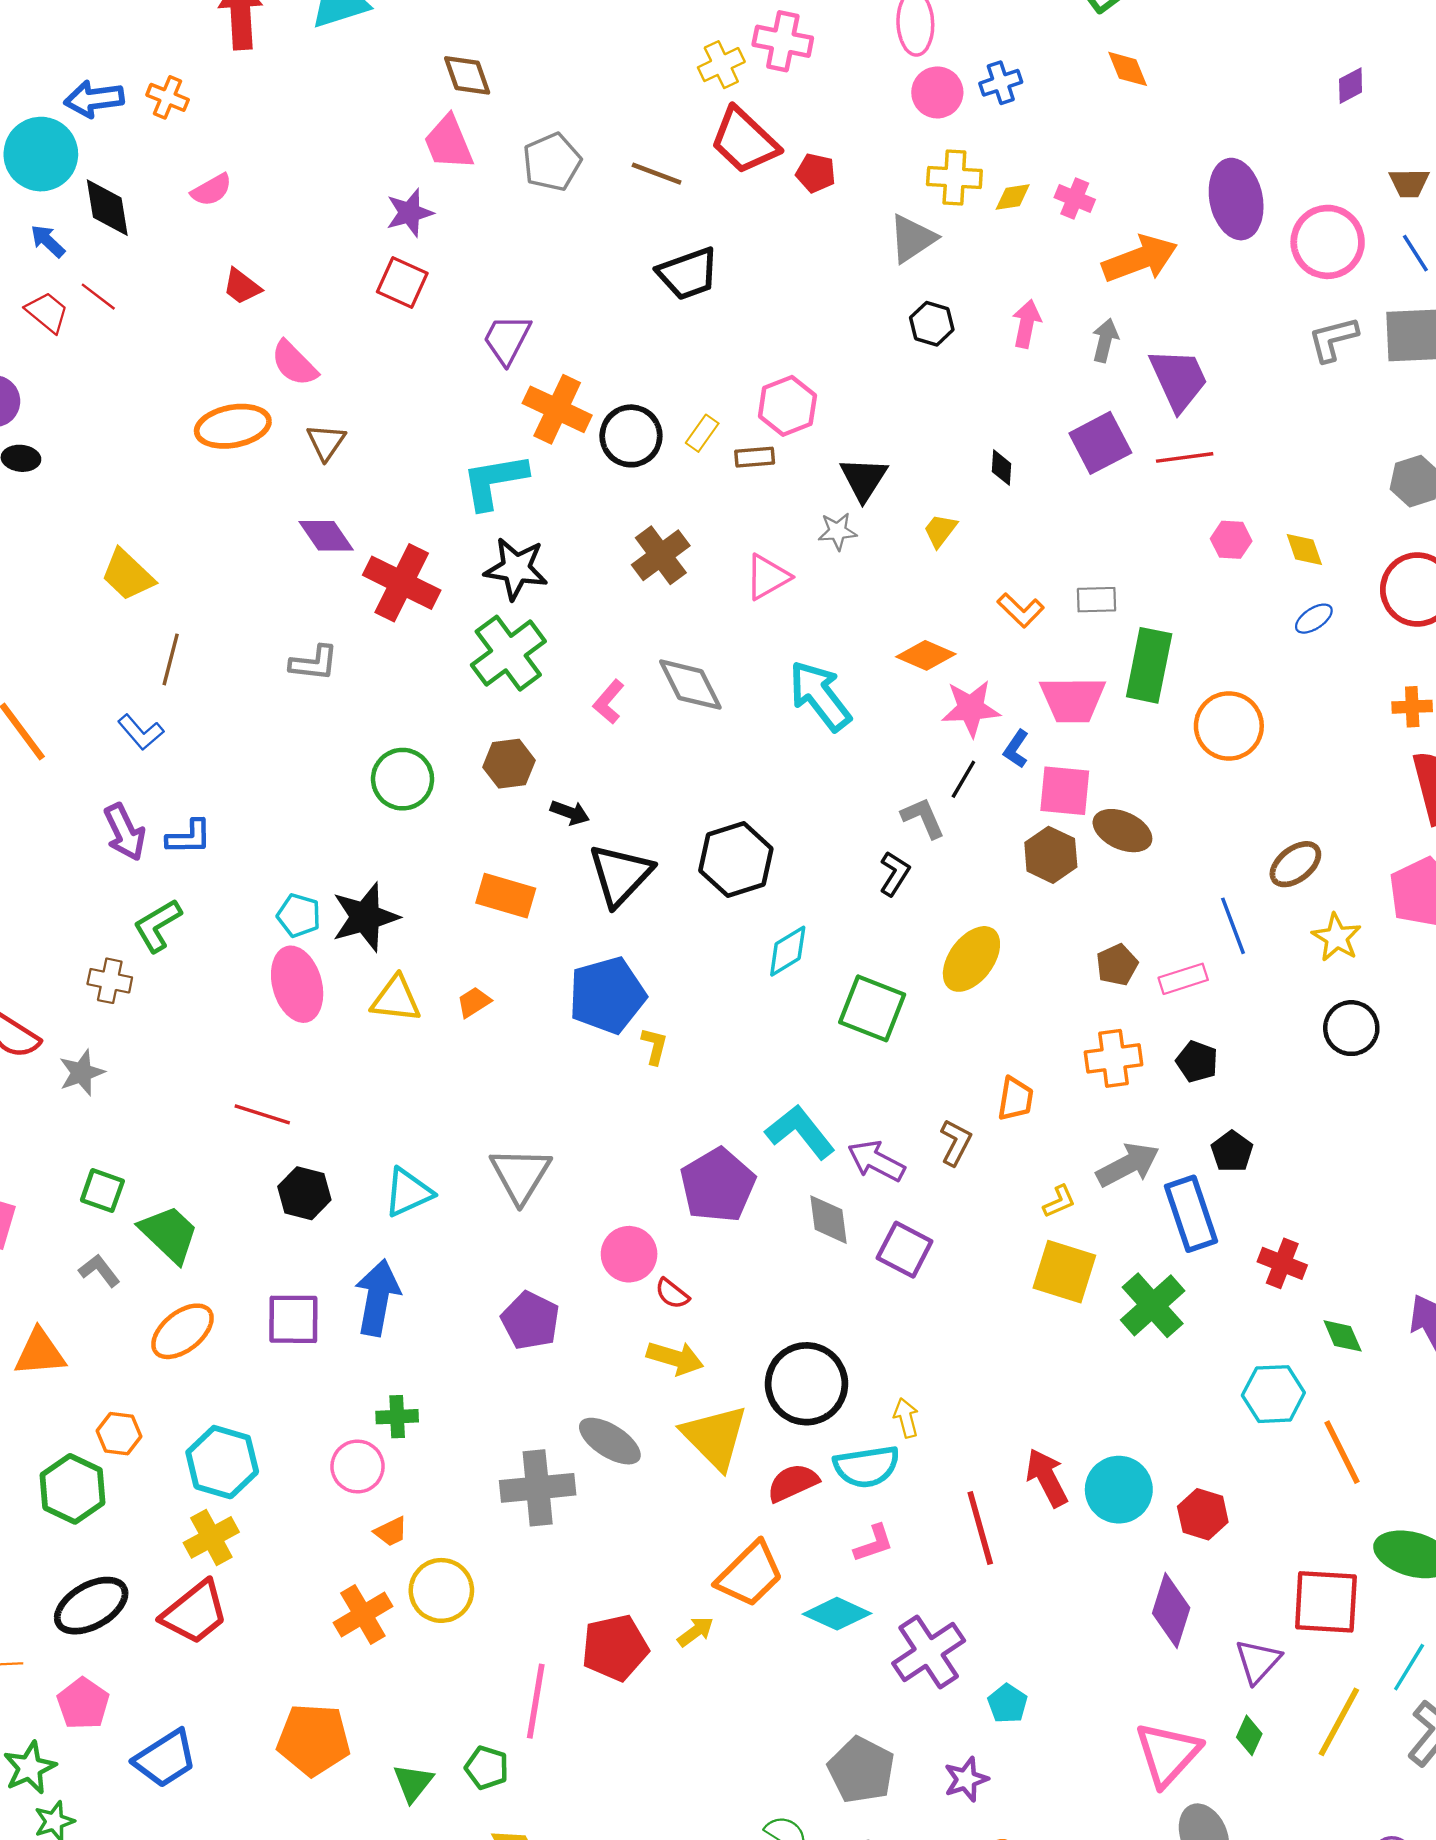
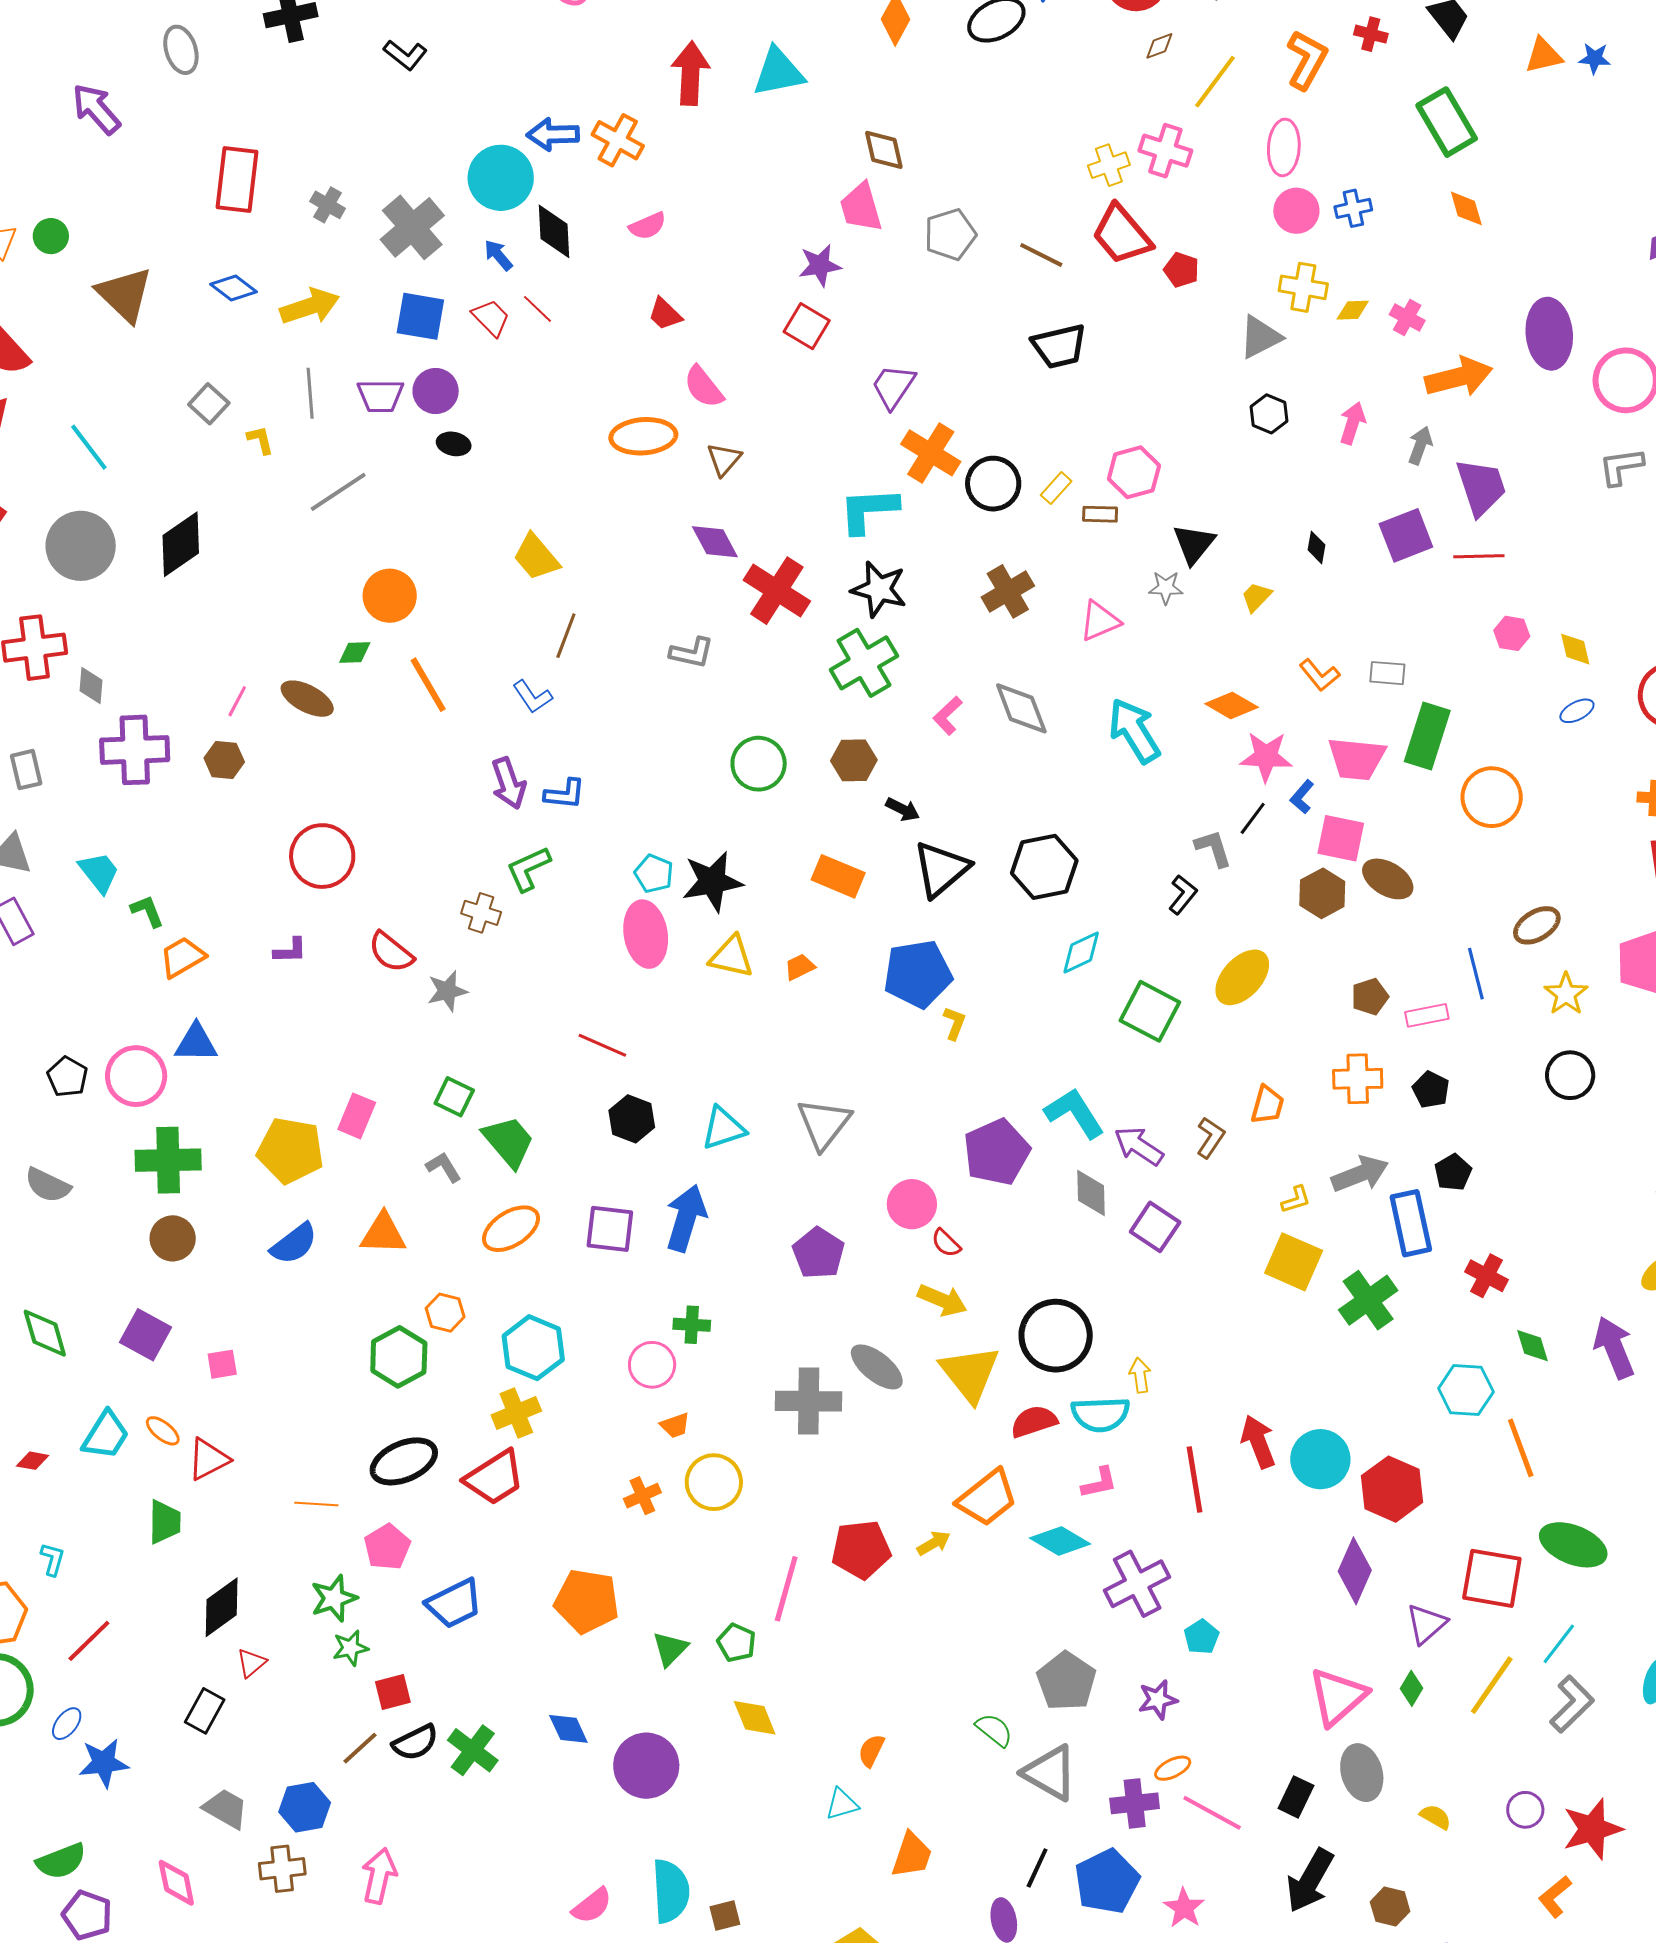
orange cross: (168, 97) -> (618, 140), size x1.4
red hexagon: (1203, 1514) -> (1392, 1489), size x1.4
orange cross: (363, 1614) -> (642, 1496), size x0.7

